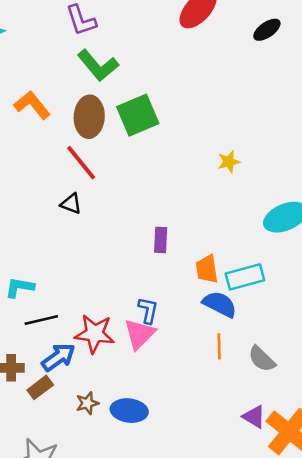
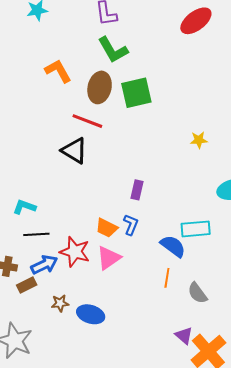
red line: (81, 163) -> (87, 121), turned -40
black triangle: (71, 204) -> (74, 151), size x1.6
orange trapezoid: (207, 269) -> (107, 228), moved, turned -65
blue L-shape: (148, 310) -> (131, 225), moved

